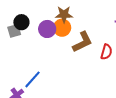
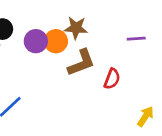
brown star: (64, 14) -> (76, 28), moved

